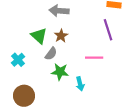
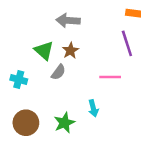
cyan cross: (18, 60) -> (19, 79), turned -32
green star: (60, 72) -> (64, 123), moved, turned -30

